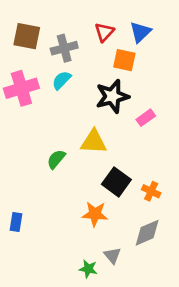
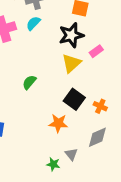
yellow triangle: (94, 142) -> (71, 63), moved, turned -45

